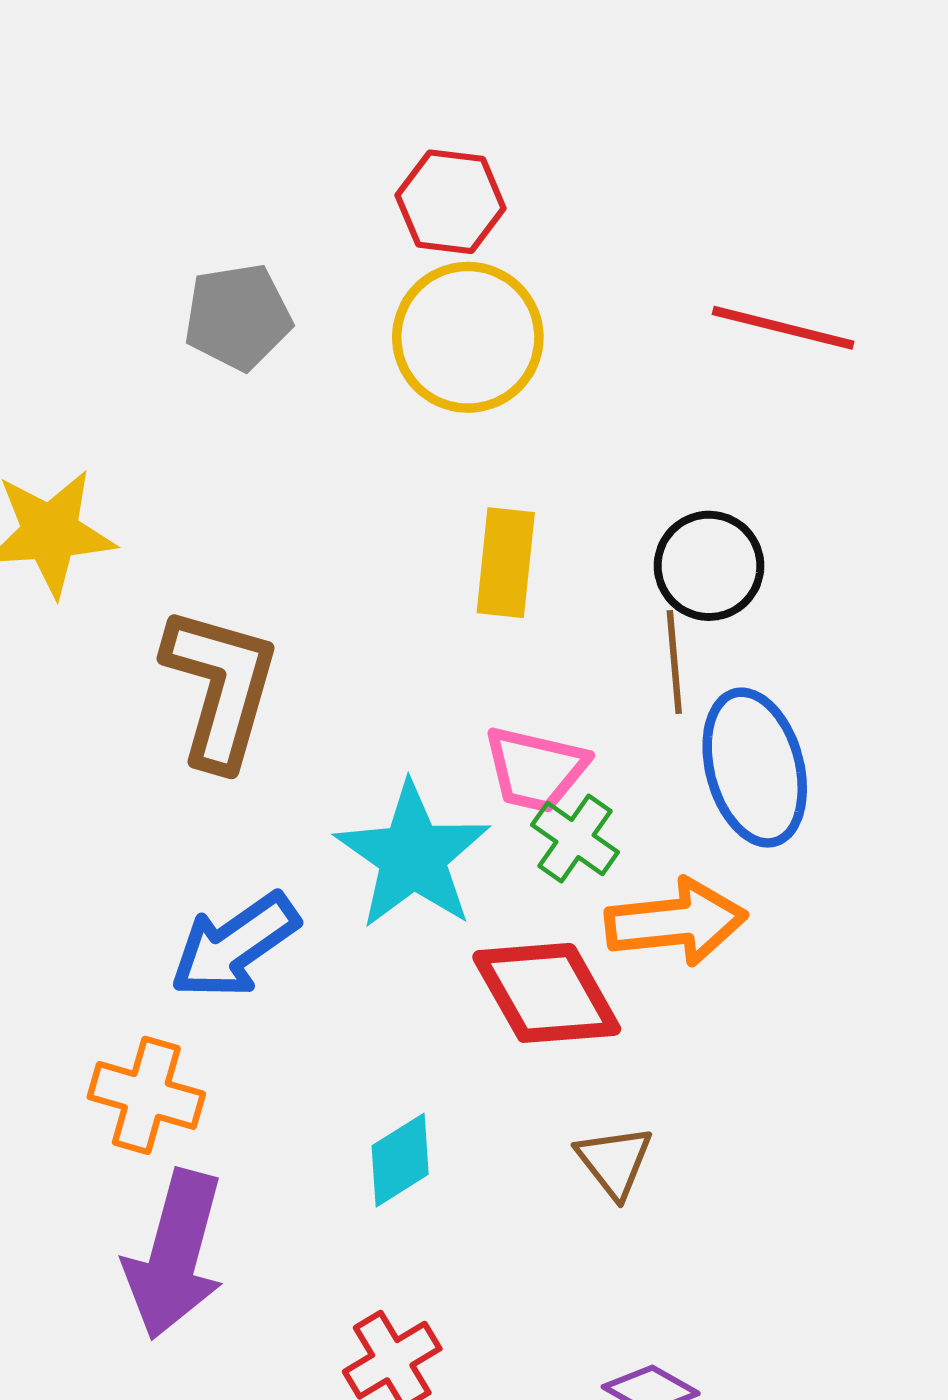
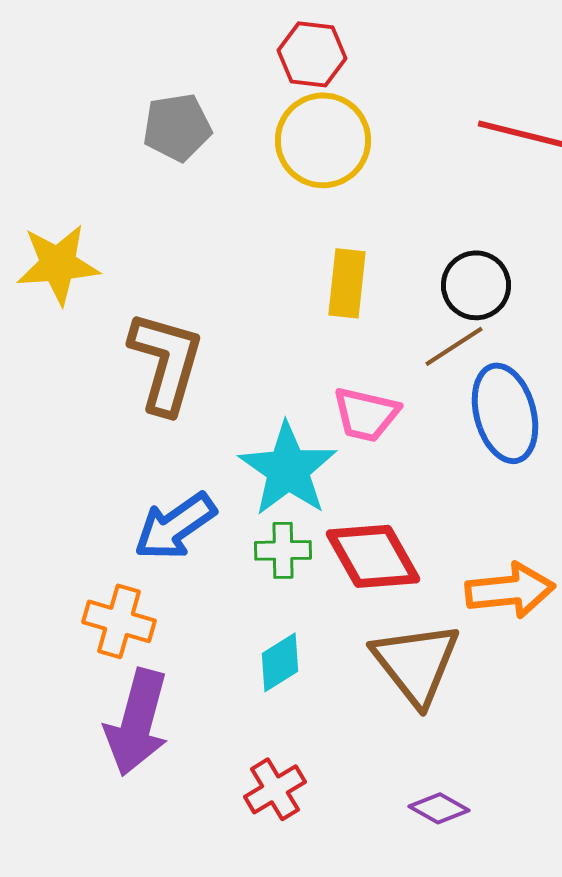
brown line: (674, 662) -> (454, 346), turned 62
green cross: (575, 838) -> (283, 550), moved, turned -36
orange arrow: (676, 922) -> (510, 590), moved
brown triangle: (614, 1162) -> (416, 663), size x1.8

